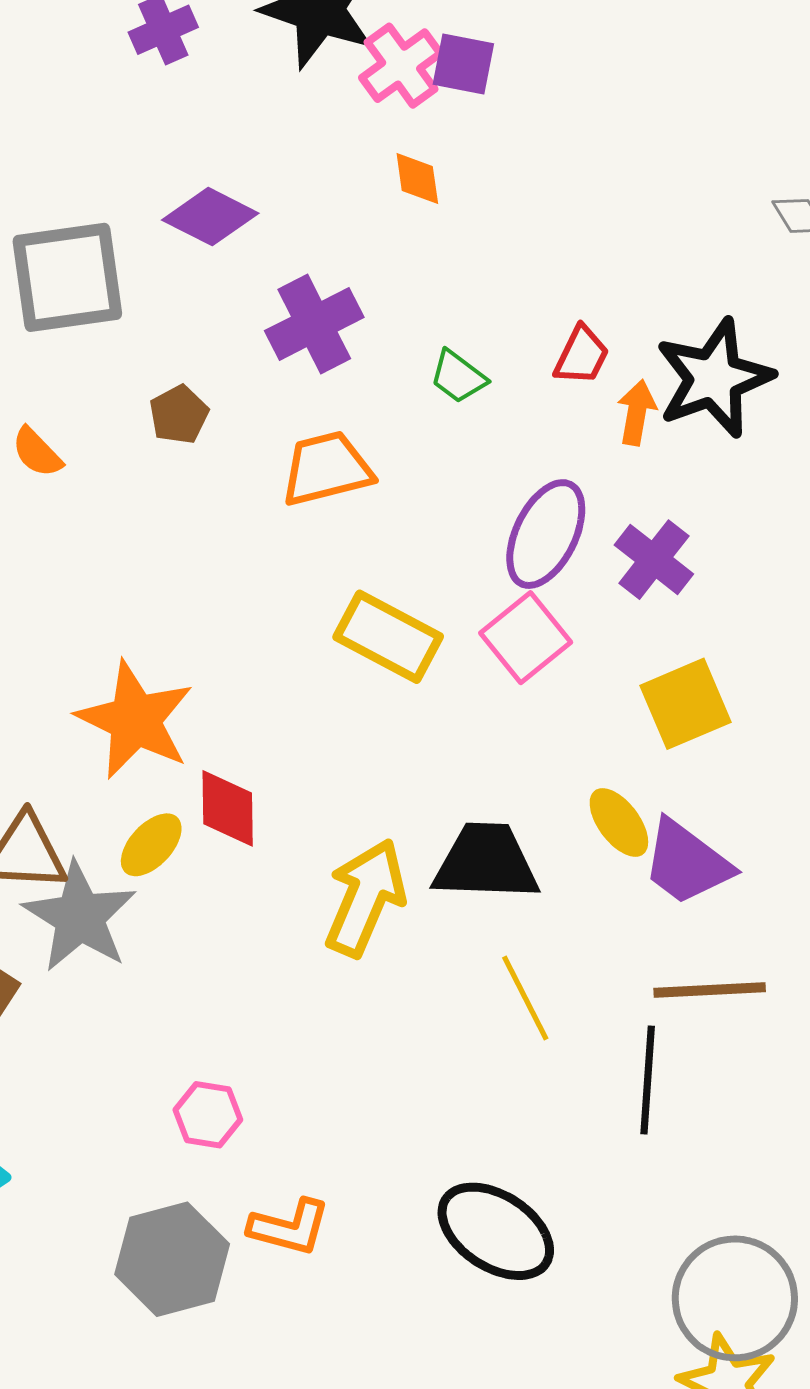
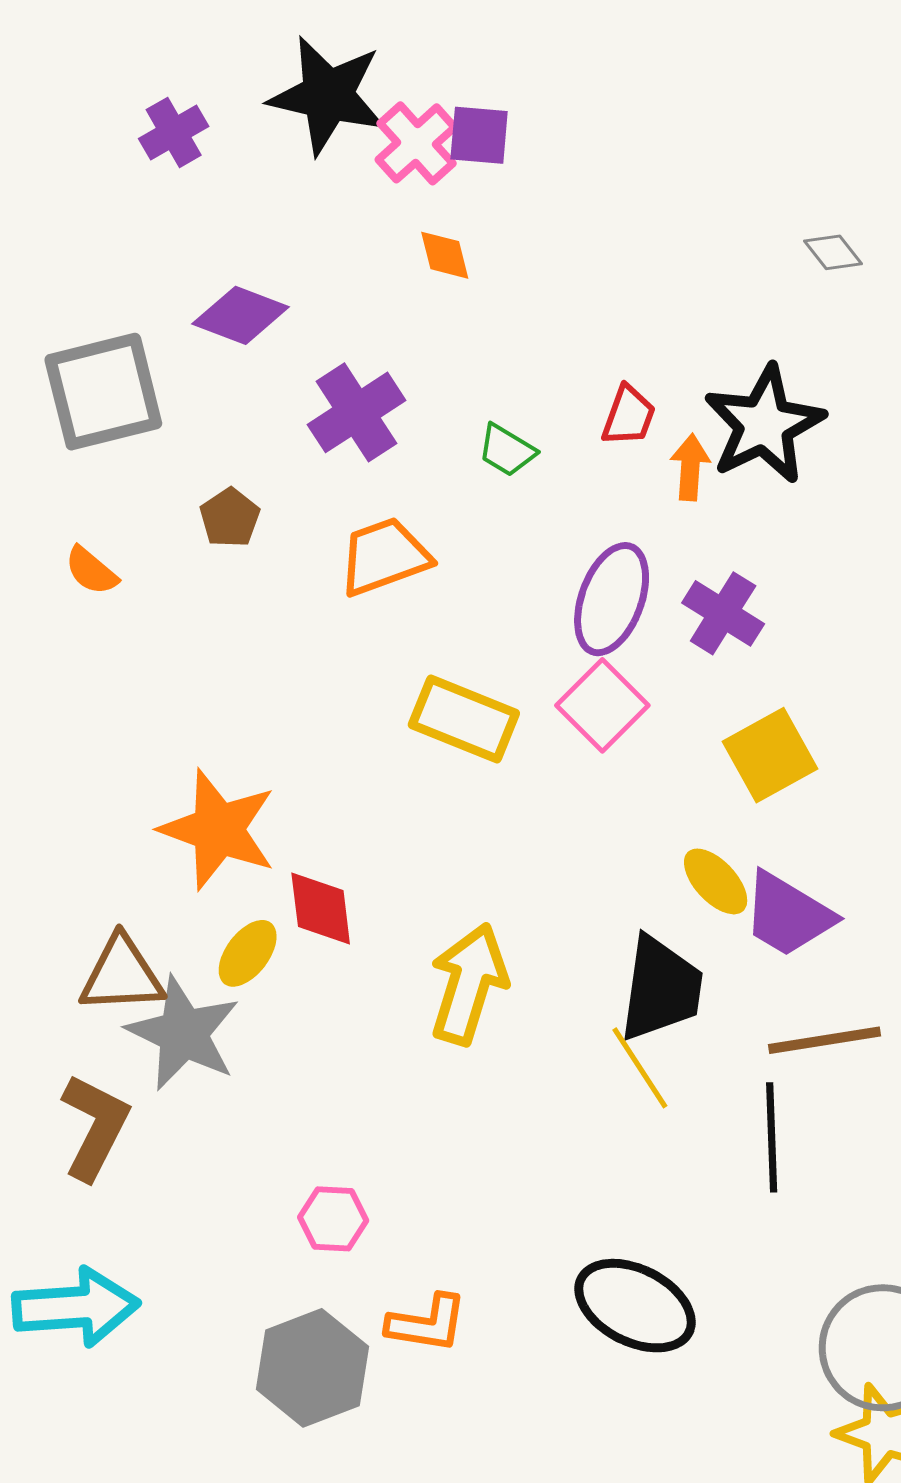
black trapezoid: (486, 862) -> (661, 989), moved, turned 102

